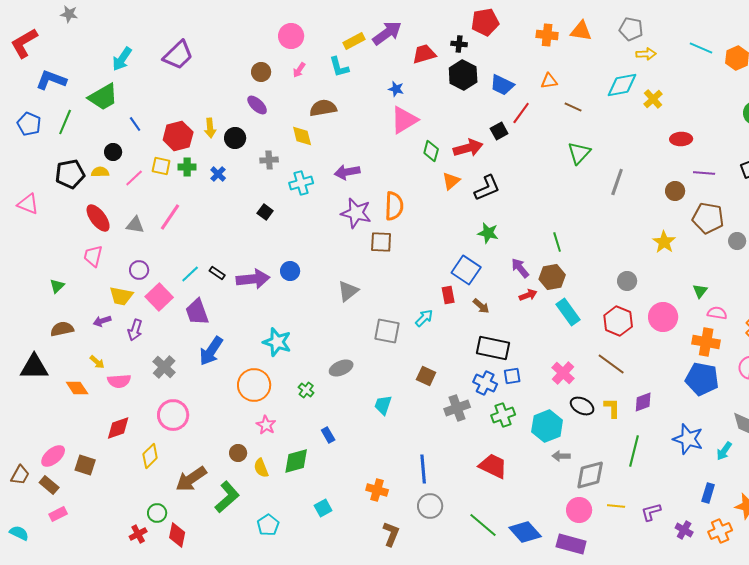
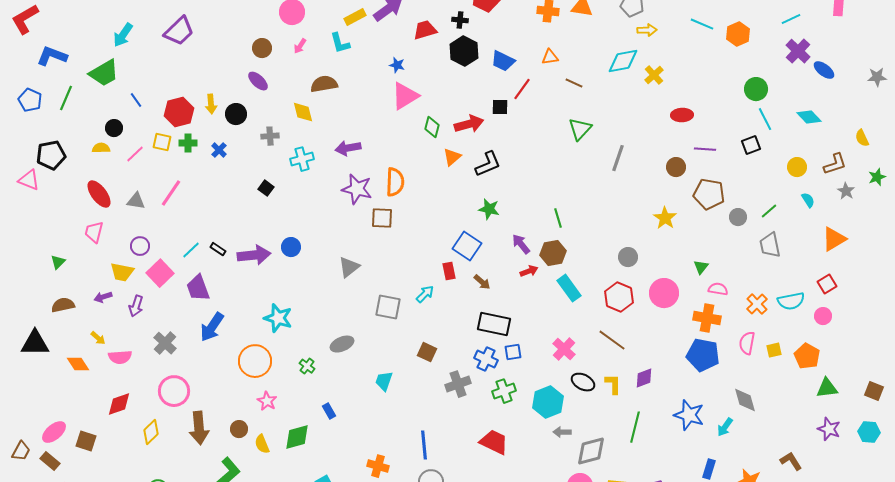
black square: (499, 131) -> (500, 107), turned 30
black pentagon: (70, 174) -> (51, 155), moved
brown arrow: (191, 479) -> (199, 428), moved, turned -60

